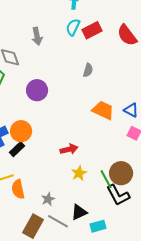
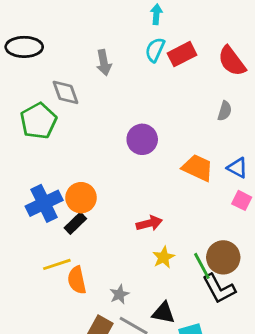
gray semicircle: (88, 70) -> (225, 111), moved
purple circle: (37, 90) -> (142, 139), moved
black triangle: (79, 212) -> (164, 313), turned 36

